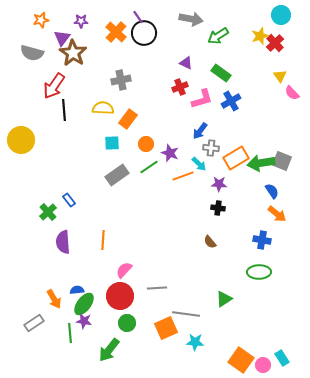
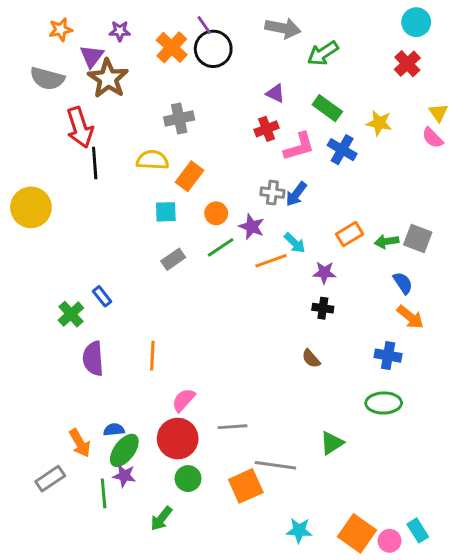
yellow star: (260, 36) -> (379, 123), moved, turned 30
yellow triangle: (280, 76) -> (438, 113), moved
red arrow: (54, 86) -> (80, 127), turned -52
blue cross: (231, 101) -> (342, 150), turned -30
gray cross: (211, 148) -> (272, 193), moved
orange rectangle: (236, 158) -> (350, 234), size x0.7
green arrow: (261, 163) -> (387, 241), size x0.6
gray rectangle: (117, 175) -> (173, 259), size x0.7
cyan star: (195, 342) -> (299, 530), moved
green arrow: (109, 350) -> (161, 519), size x0.7

